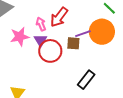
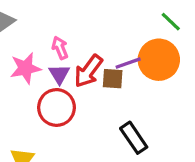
red arrow: (59, 17) -> (88, 71), moved
red circle: (50, 51) -> (56, 107), moved
black rectangle: (86, 80) -> (134, 138), turned -72

